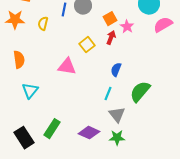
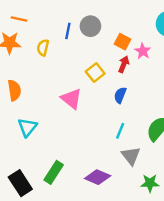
orange square: (110, 19) -> (123, 42), turned -32
pink triangle: (67, 67) -> (71, 99), turned 30
blue semicircle: (116, 70) -> (120, 95), moved
green star: (117, 138) -> (150, 183), moved

